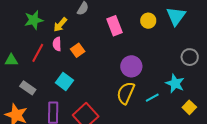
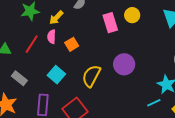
yellow circle: (148, 21) -> (132, 15), moved
yellow semicircle: (126, 93) -> (91, 76), moved
cyan line: (152, 98) -> (154, 103), moved

